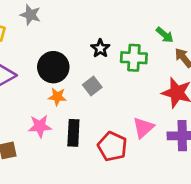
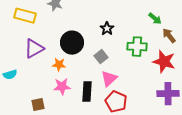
green cross: (134, 58) -> (137, 47), moved
orange star: (57, 97) -> (59, 65), moved
pink triangle: (143, 128) -> (109, 79), moved

